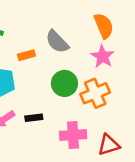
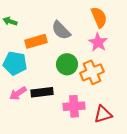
orange rectangle: (26, 55) -> (36, 41), size x1.5
black rectangle: (34, 118) -> (42, 92), size x1.5

